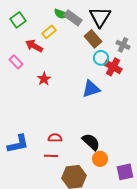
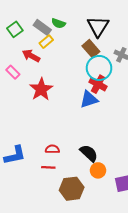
gray rectangle: (73, 18) -> (42, 27), moved
cyan circle: (101, 58) -> (99, 68), size x1.6
red cross: (113, 67) -> (98, 84), moved
red star: (44, 79) -> (41, 89), size x1.6

